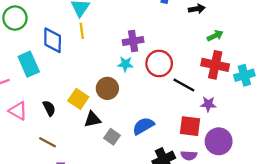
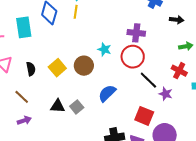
purple cross: (133, 41) -> (136, 33), moved
red cross: (215, 65) -> (179, 71), size x0.7
purple star: (208, 104) -> (166, 94), moved
black triangle: (92, 119) -> (58, 106), moved
blue semicircle: (143, 126) -> (107, 93), moved, turned -30

